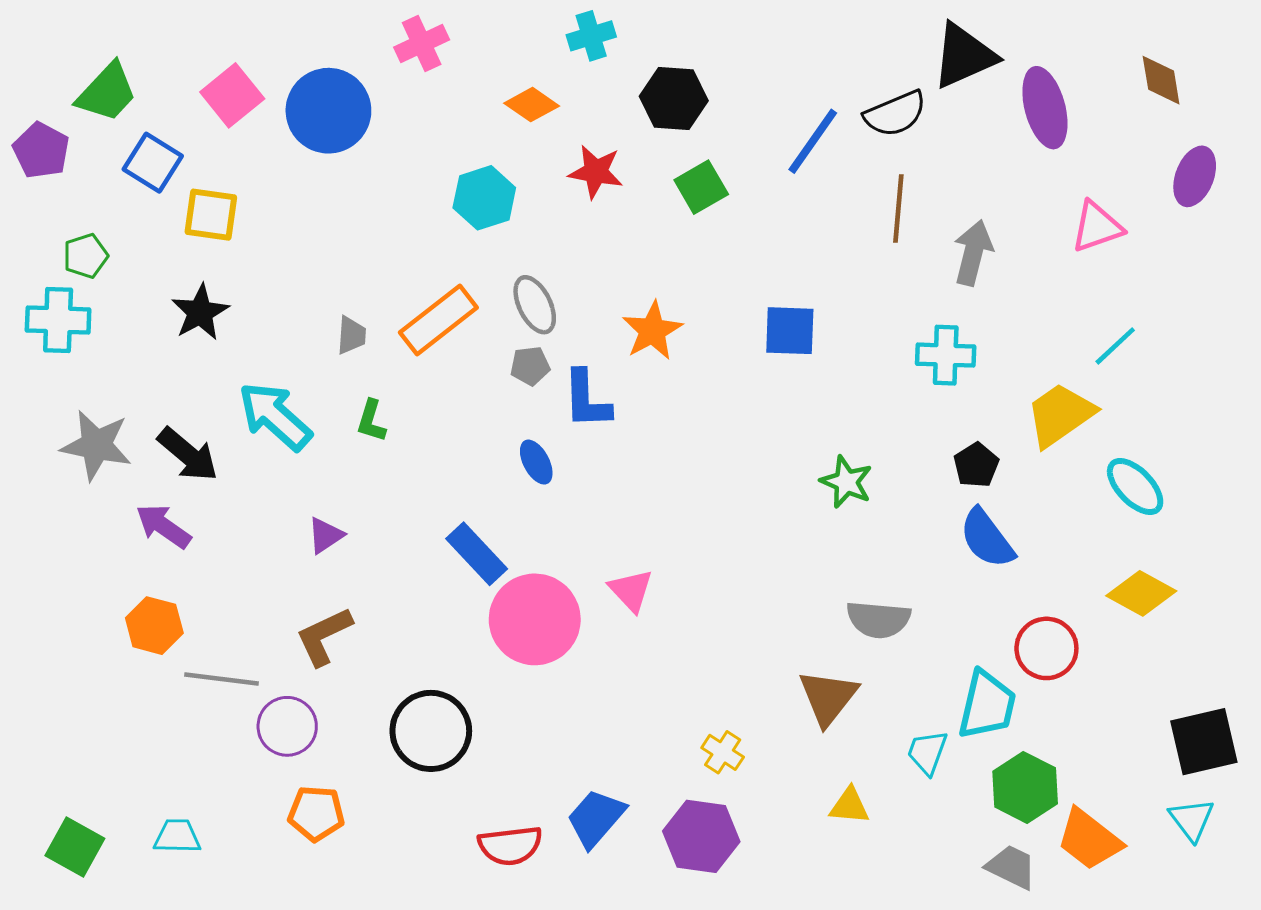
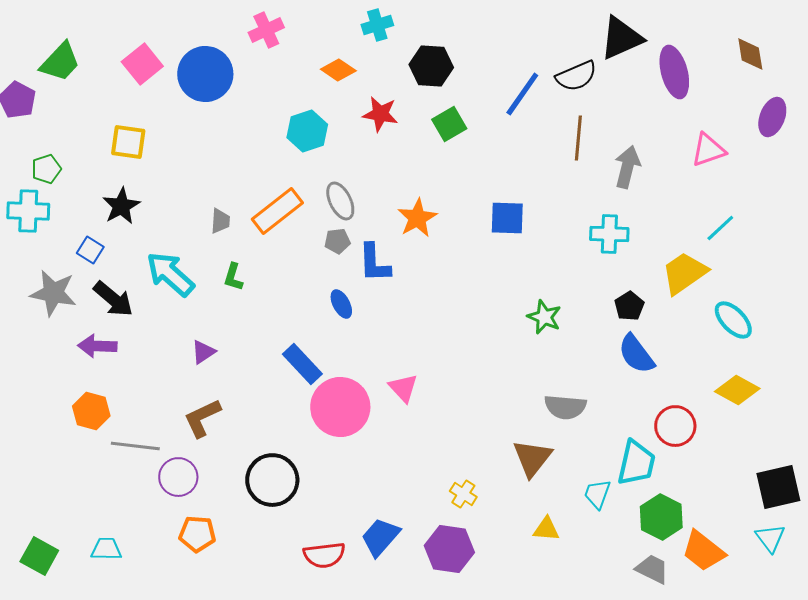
blue square: (153, 163) -> (90, 250), moved, size x0.7
purple arrow: (163, 526) -> (97, 346), turned -33

